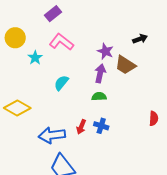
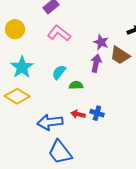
cyan star: (35, 58) -> (22, 67), moved, size x1.6
green semicircle: (99, 96) -> (76, 85), moved
red arrow: (81, 127) -> (78, 114), turned 80

